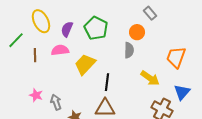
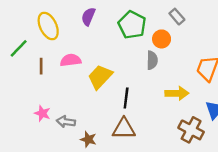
green pentagon: (96, 28) -> (132, 25), moved
purple semicircle: (67, 29) -> (88, 17), moved
yellow arrow: (150, 78) -> (177, 93), turned -36
gray arrow: (56, 102) -> (66, 122), turned -63

